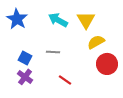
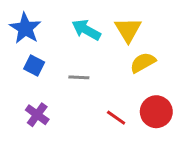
blue square: (25, 58) -> (34, 66), moved
red circle: (107, 64) -> (156, 112), moved
red line: (65, 80) -> (116, 118), moved

